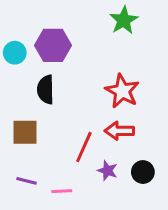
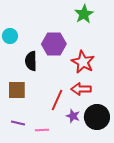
purple hexagon: (53, 45) -> (54, 44), moved
black circle: (143, 172) -> (97, 117), size x1.6

